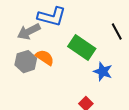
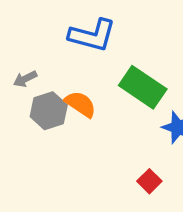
gray arrow: (29, 32) -> (25, 79), moved, size x0.6

